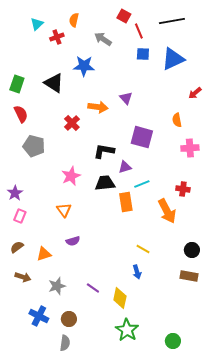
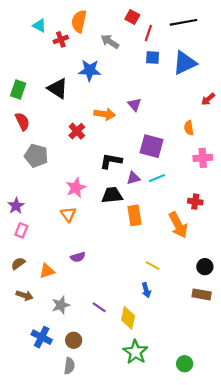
orange semicircle: (74, 20) -> (79, 21), size x1.5
cyan triangle: (37, 24) -> (39, 26), turned -48
red line: (139, 31) -> (148, 33), turned 42
cyan line: (142, 184) -> (157, 178), moved
orange triangle: (64, 210) -> (68, 214), moved

